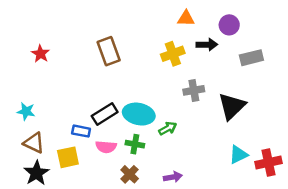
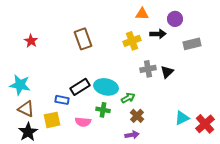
black triangle: (232, 106) -> (167, 72), moved, size x0.6
cyan star: (26, 111) -> (20, 85), size x1.5
pink semicircle: (106, 147) -> (83, 122), moved
red cross: (269, 163) -> (205, 124), turned -30
brown cross: (130, 174) -> (137, 116), moved

